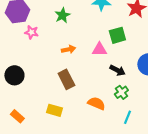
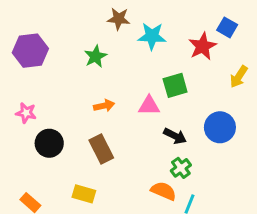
pink star: (31, 32) -> (26, 113), moved
black circle: (14, 75) -> (49, 143), moved
orange semicircle: (96, 103) -> (163, 191), moved

